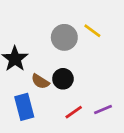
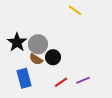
yellow line: (92, 31) -> (75, 10), moved
gray circle: (64, 37) -> (38, 44), moved

